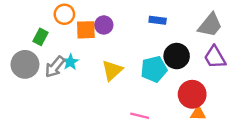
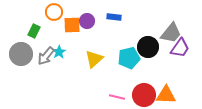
blue rectangle: (158, 20) -> (114, 17), moved
gray trapezoid: (210, 25) -> (171, 33), moved
purple trapezoid: (215, 57) -> (180, 48), turned -115
red circle: (192, 94) -> (144, 95), moved
orange triangle: (198, 113) -> (166, 95), size x1.5

